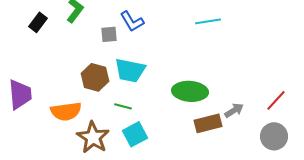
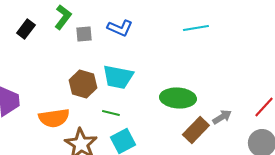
blue L-shape: (132, 21) -> (120, 28), turned -35
gray square: (109, 34) -> (84, 34), moved
brown rectangle: (208, 123) -> (196, 130), turned -32

